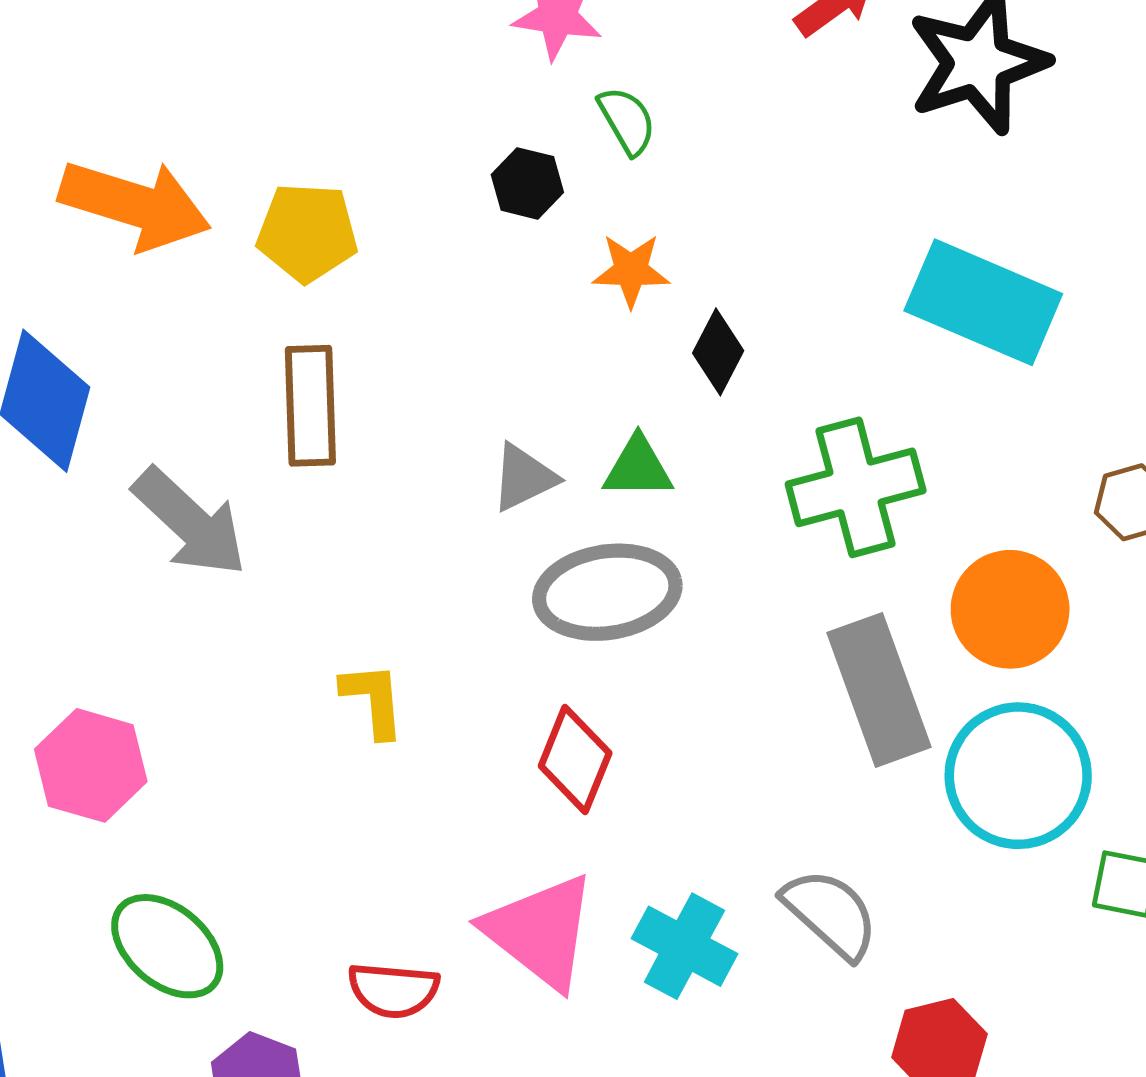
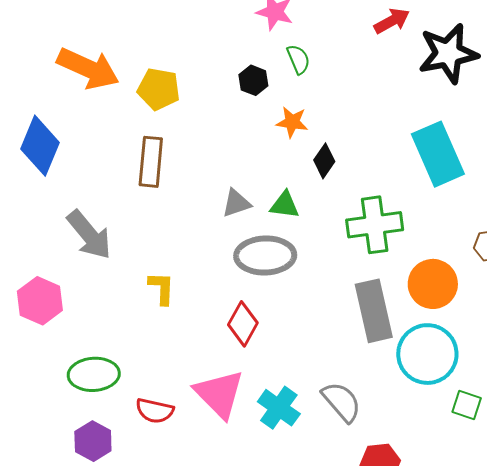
cyan rectangle: (983, 302) -> (438, 154), turned 36
gray arrow: (190, 522) -> (89, 235), moved
green ellipse: (167, 946) -> (94, 374), moved, turned -51

